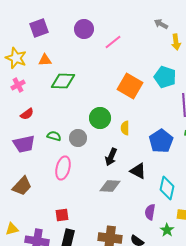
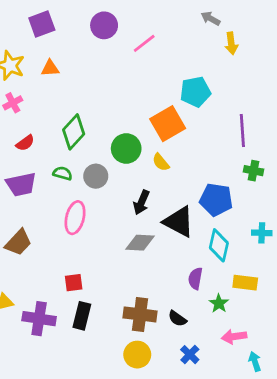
cyan pentagon: (165, 77) -> (195, 92), moved, turned -30
green diamond: (63, 81) -> (74, 132), moved, turned -50
orange square: (130, 86) -> (168, 124), moved, turned 30
yellow semicircle: (125, 128) -> (161, 162), turned -40
blue pentagon: (161, 141) -> (216, 200), moved, turned -30
black triangle: (138, 171) -> (179, 222), size x1.4

